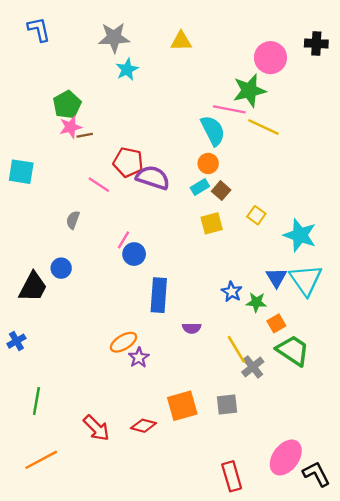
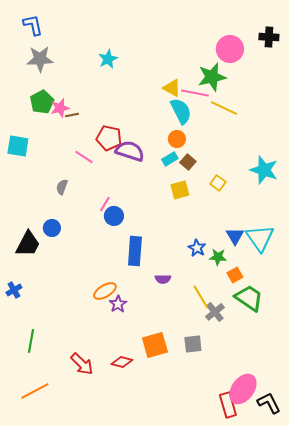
gray star: (114, 38) -> (40, 59), moved
yellow triangle: (181, 41) -> (172, 88), moved, turned 30
green pentagon: (67, 105) -> (42, 102), moved
cyan star: (300, 235) -> (264, 170), moved
red rectangle: (232, 476) -> (228, 405), moved

